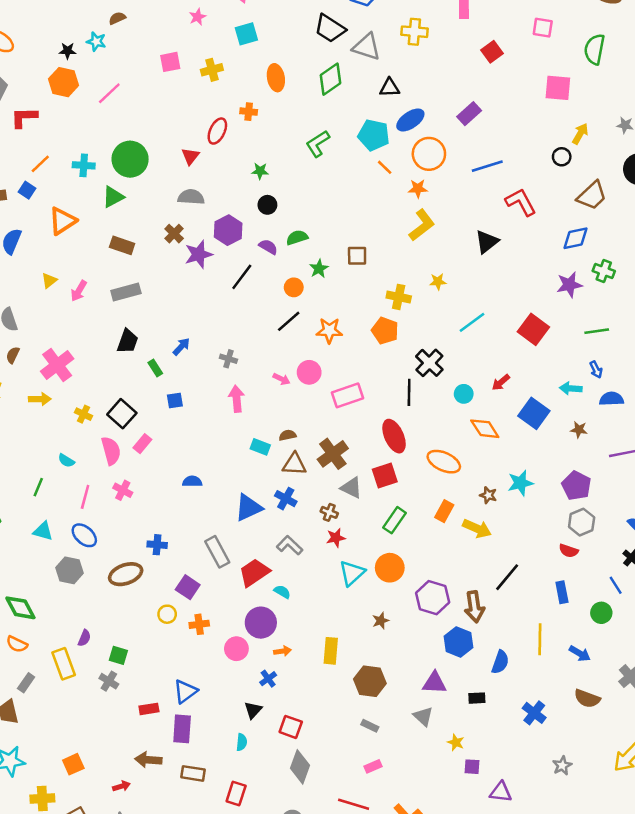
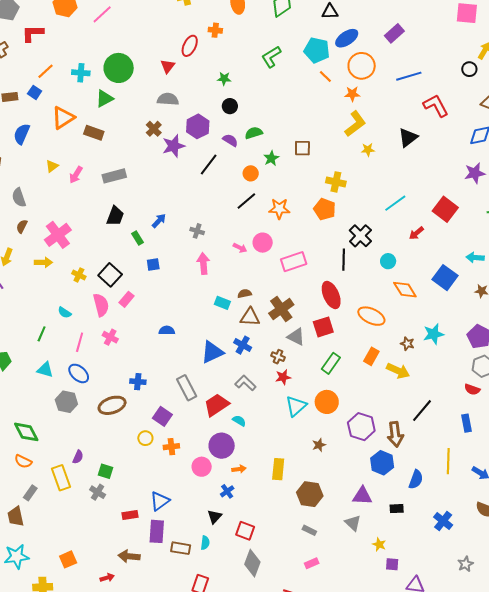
brown rectangle: (122, 245) -> (94, 133), moved
yellow star: (438, 282) -> (368, 150), moved
red arrow: (501, 382) -> (416, 233), moved
brown rectangle: (193, 773) -> (181, 548), moved

